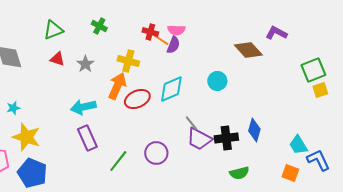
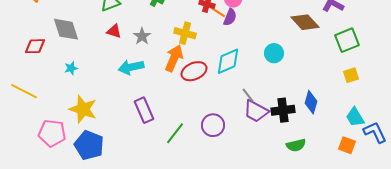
green square: (313, 70) -> (347, 40), moved
yellow square: (320, 90) -> (351, 75), moved
cyan arrow: (83, 107) -> (131, 67), moved
cyan star: (13, 108) -> (71, 68), moved

